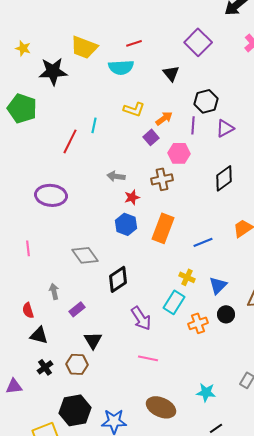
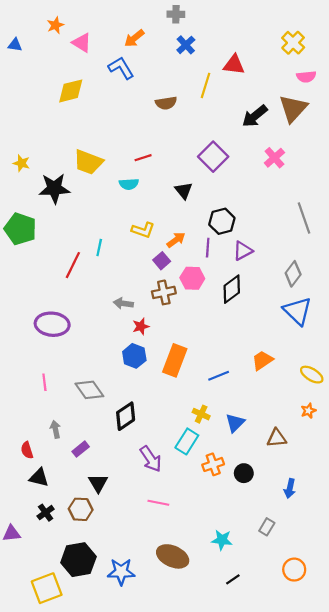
cyan semicircle: (121, 67) -> (129, 184), size x0.7
black diamond: (224, 178) -> (232, 289), moved
brown cross: (162, 179) -> (164, 292), moved
pink line: (28, 248) -> (44, 382), moved
black circle: (226, 314) -> (244, 473), moved

